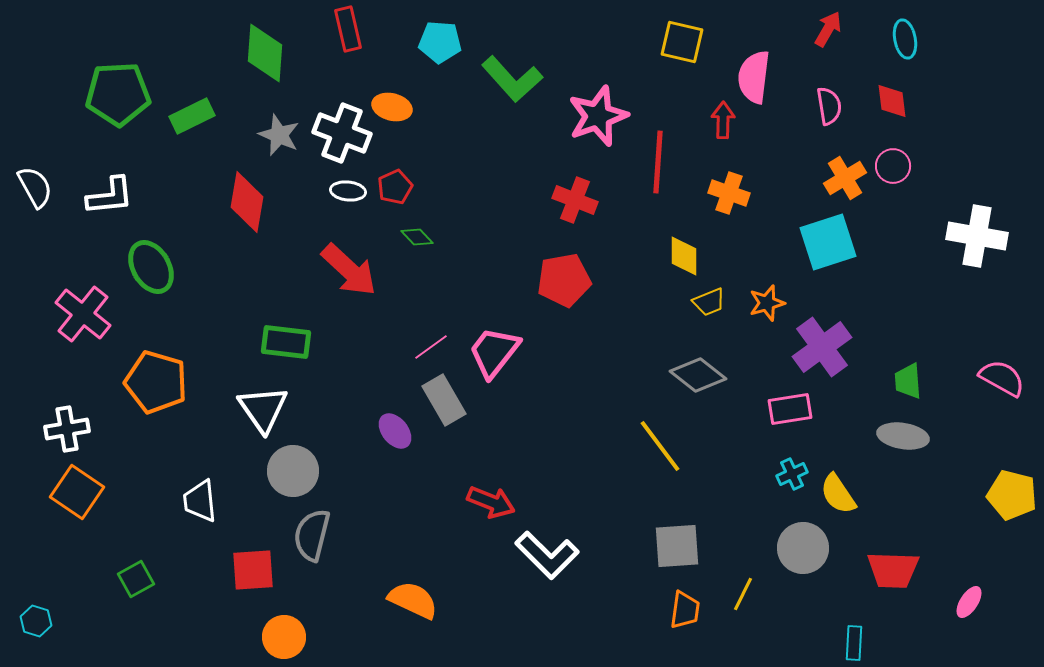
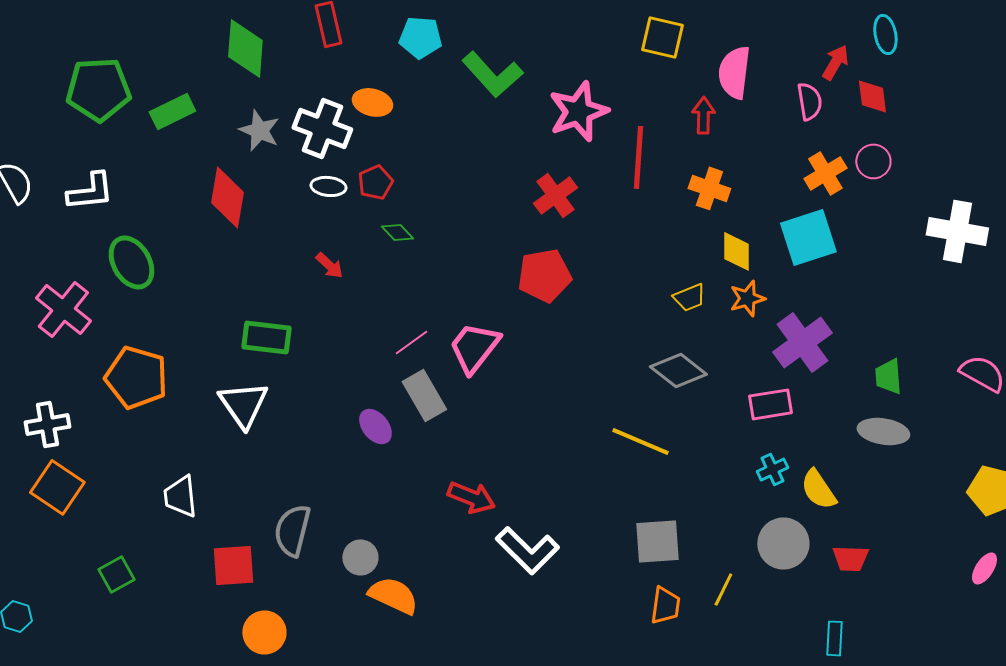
red arrow: (828, 29) -> (835, 62), moved
red cross: (575, 200) -> (555, 195), turned 33
yellow diamond: (684, 256) -> (736, 251), moved
red arrow: (349, 270) -> (329, 265), size x0.5
yellow line: (660, 446) -> (640, 441), turned -30
gray circle: (293, 471) -> (360, 557), moved, size x0.7
red trapezoid: (893, 570) -> (850, 558), moved, size x0.7
pink ellipse: (969, 602) -> (984, 568), moved

